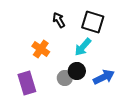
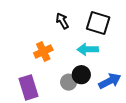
cyan arrow: (83, 47) -> (88, 49), turned 48
orange cross: (41, 49) -> (43, 52), turned 30

